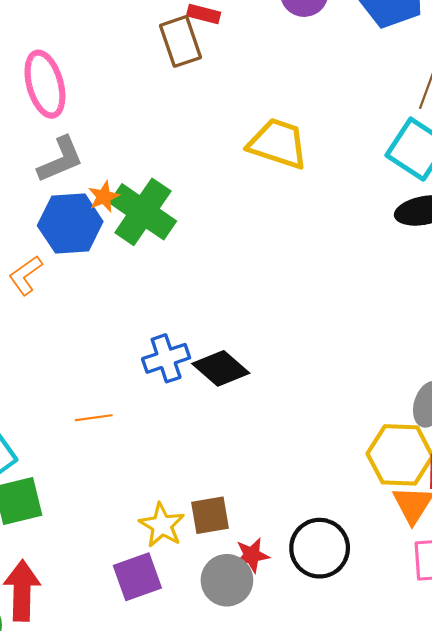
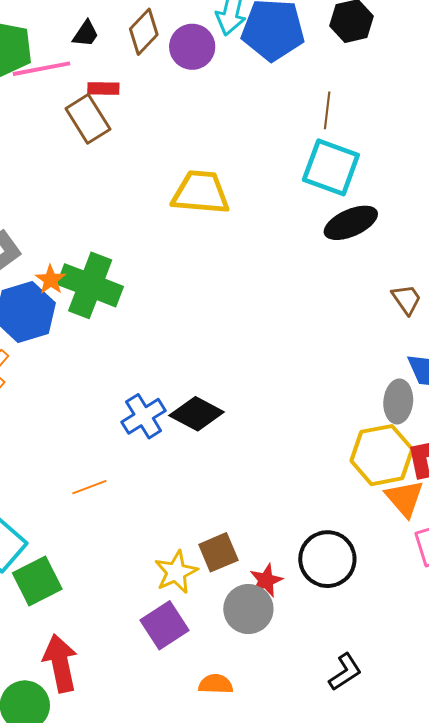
yellow star: (162, 525) -> (176, 572), turned 30

